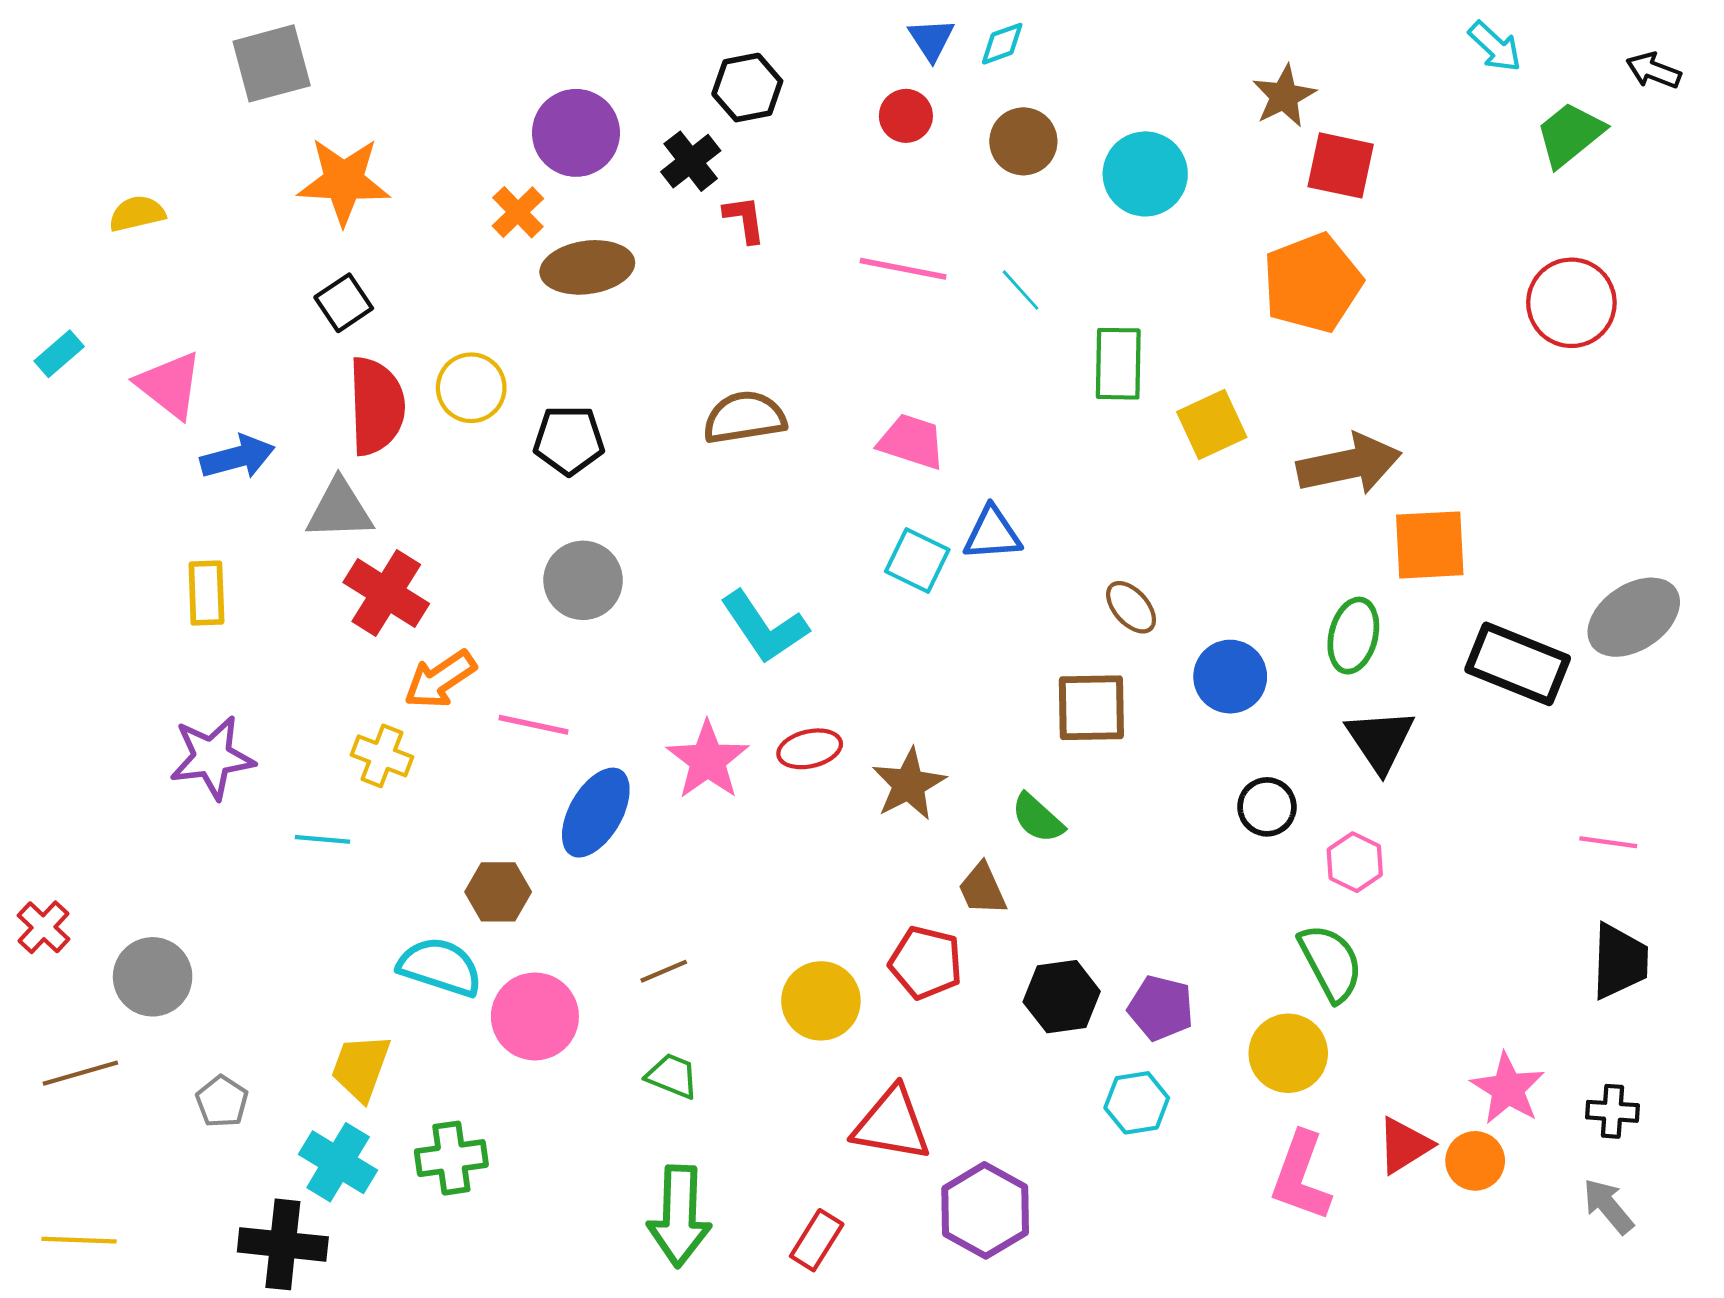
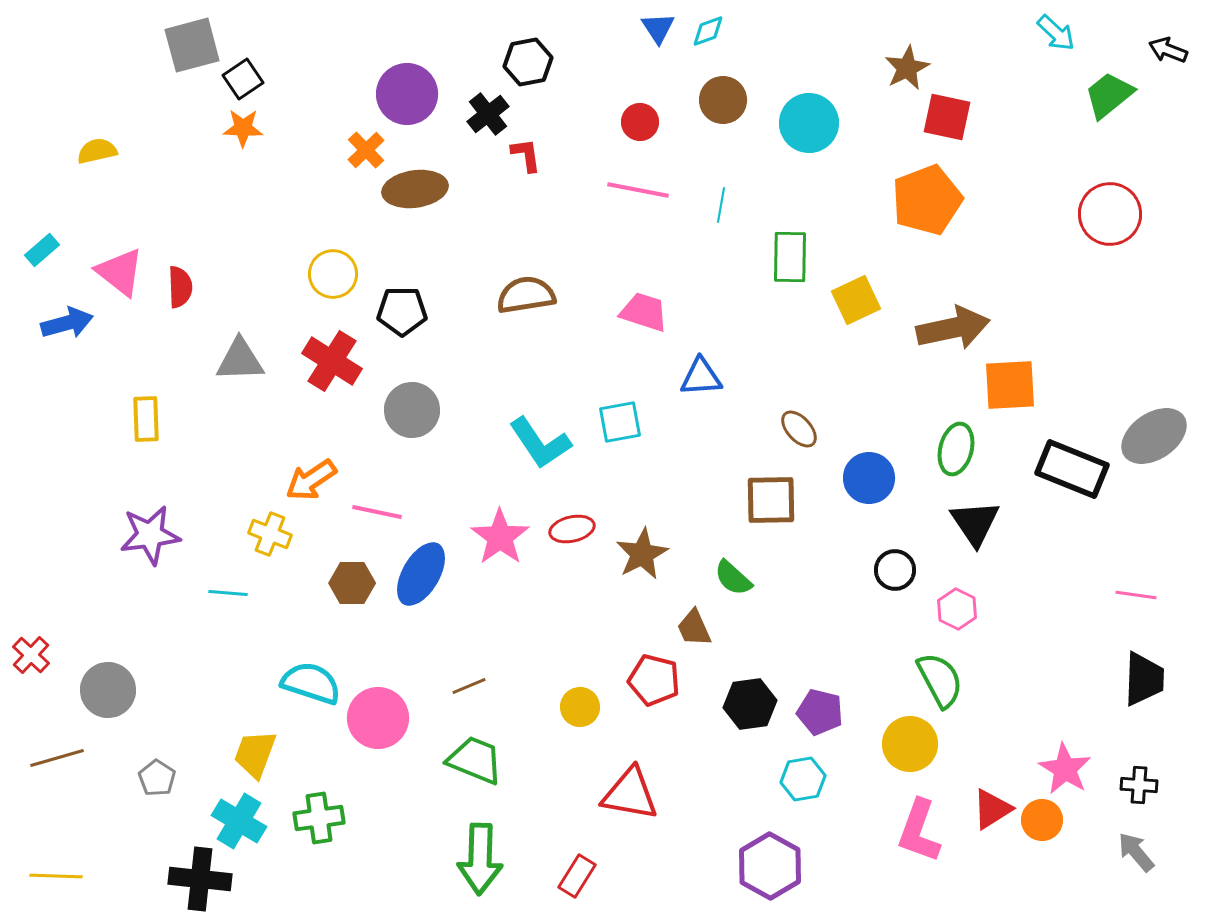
red circle: (906, 116) -> (640, 122), moved
orange star: (344, 181) -> (243, 128), size x0.6
cyan line: (1021, 290) -> (721, 205), turned 52
black square: (344, 303) -> (243, 79), moved
red semicircle: (376, 406) -> (180, 287), moved, size x0.6
blue arrow: (238, 457) -> (67, 323), moved
cyan square: (917, 560) -> (620, 422), moved, turned -36
red cross: (386, 593) -> (332, 361), moved
brown hexagon: (498, 892) -> (352, 583), moved
yellow circle: (821, 1001) -> (580, 707), size x0.7
green trapezoid: (672, 1076) -> (475, 760), size x1.5
purple hexagon: (985, 1210) -> (770, 866), moved

